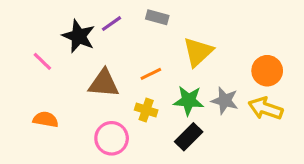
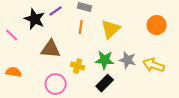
orange circle: (267, 71) -> (157, 25), moved
orange line: (151, 74) -> (81, 27), moved, turned -56

